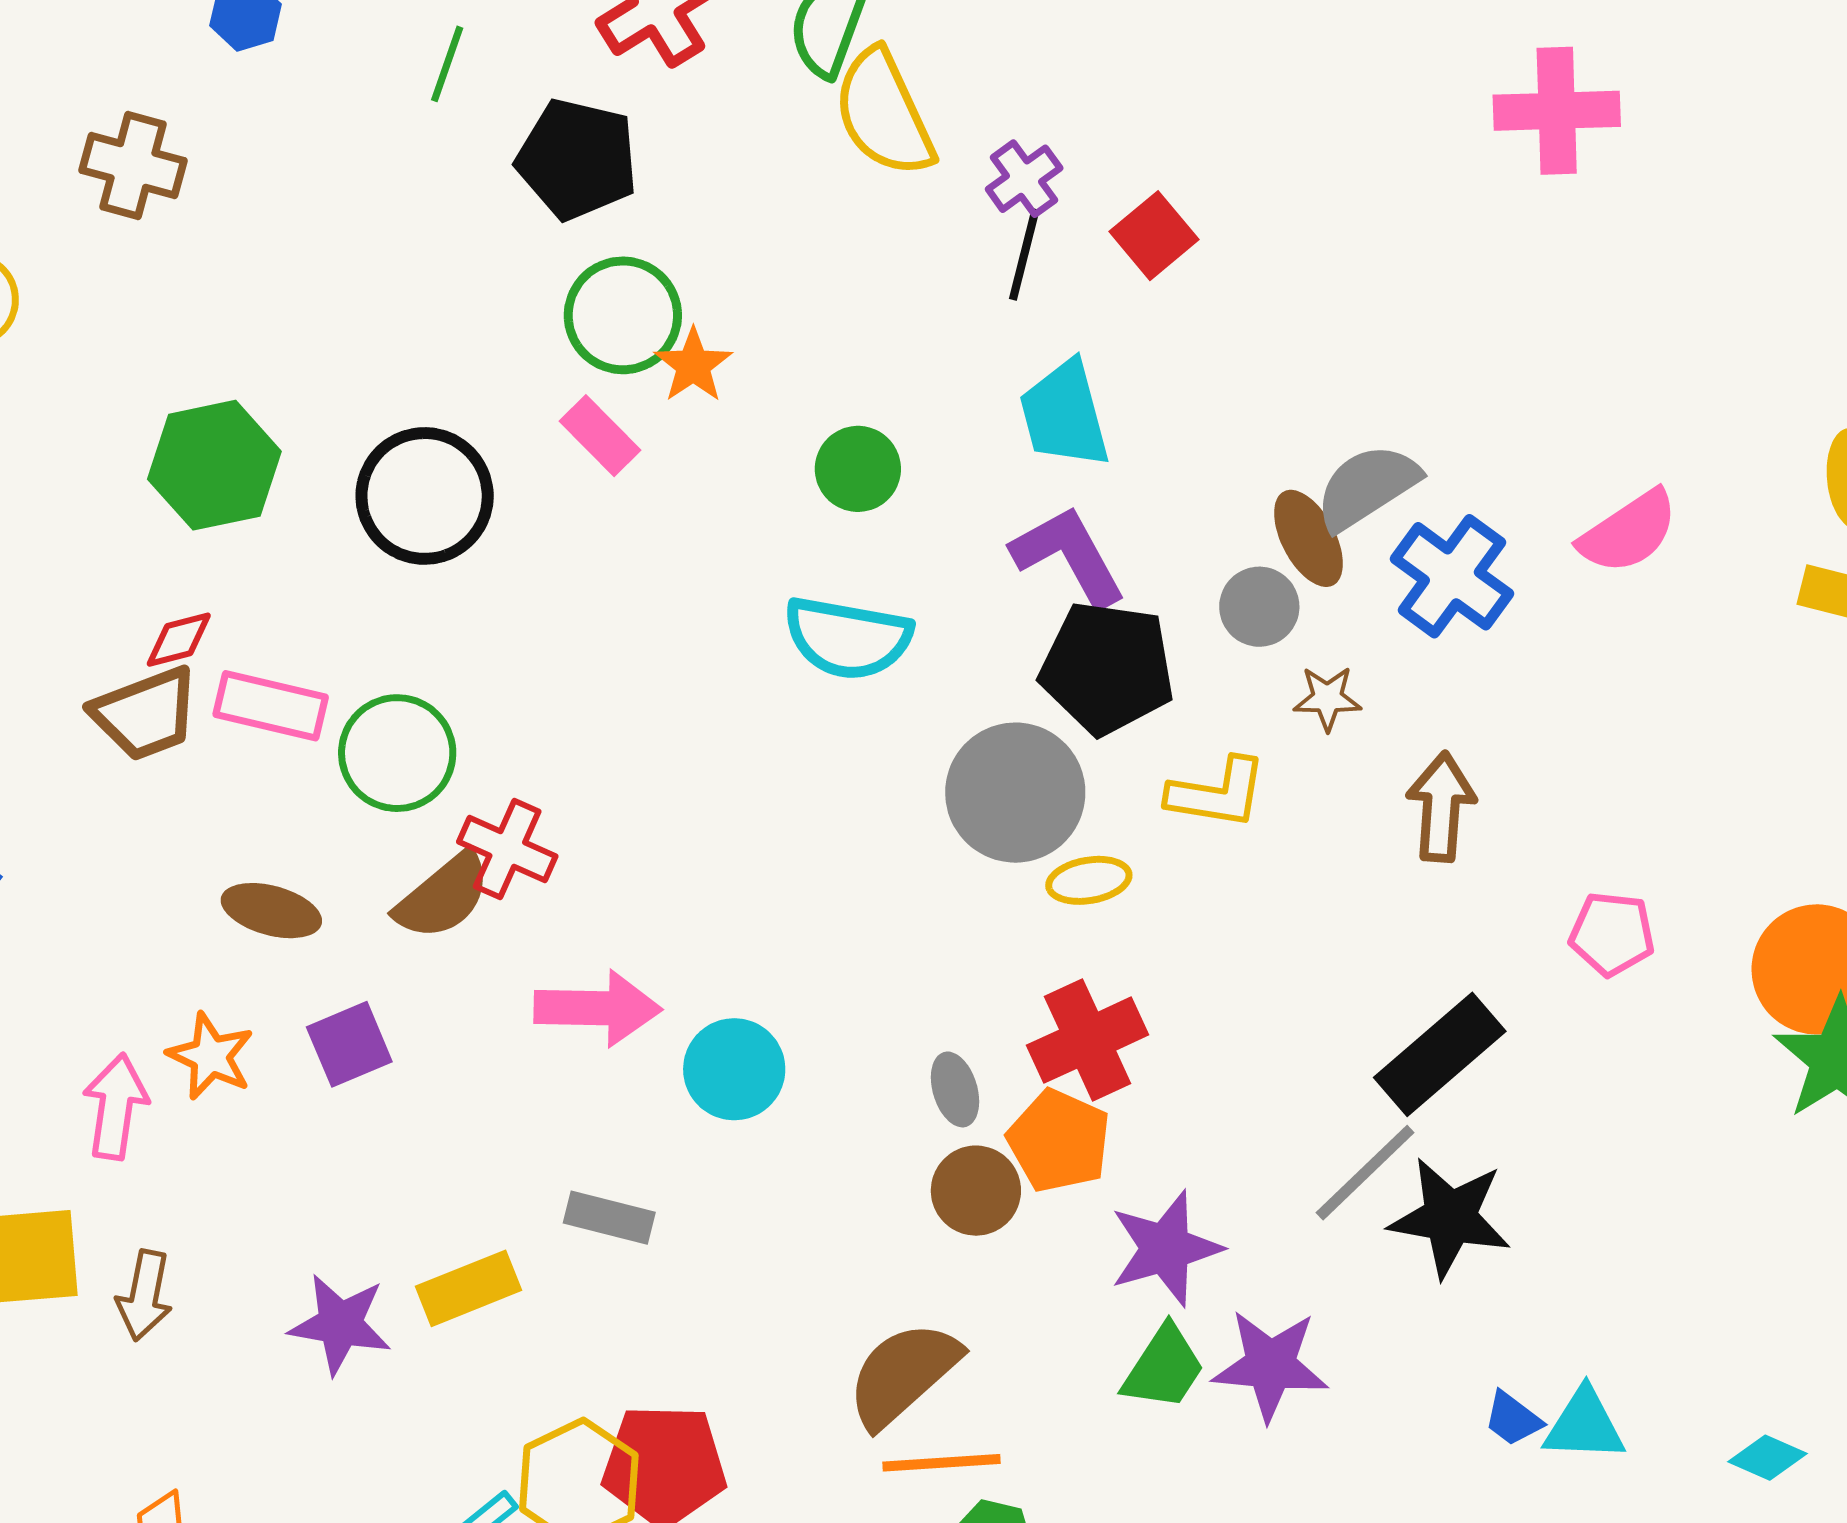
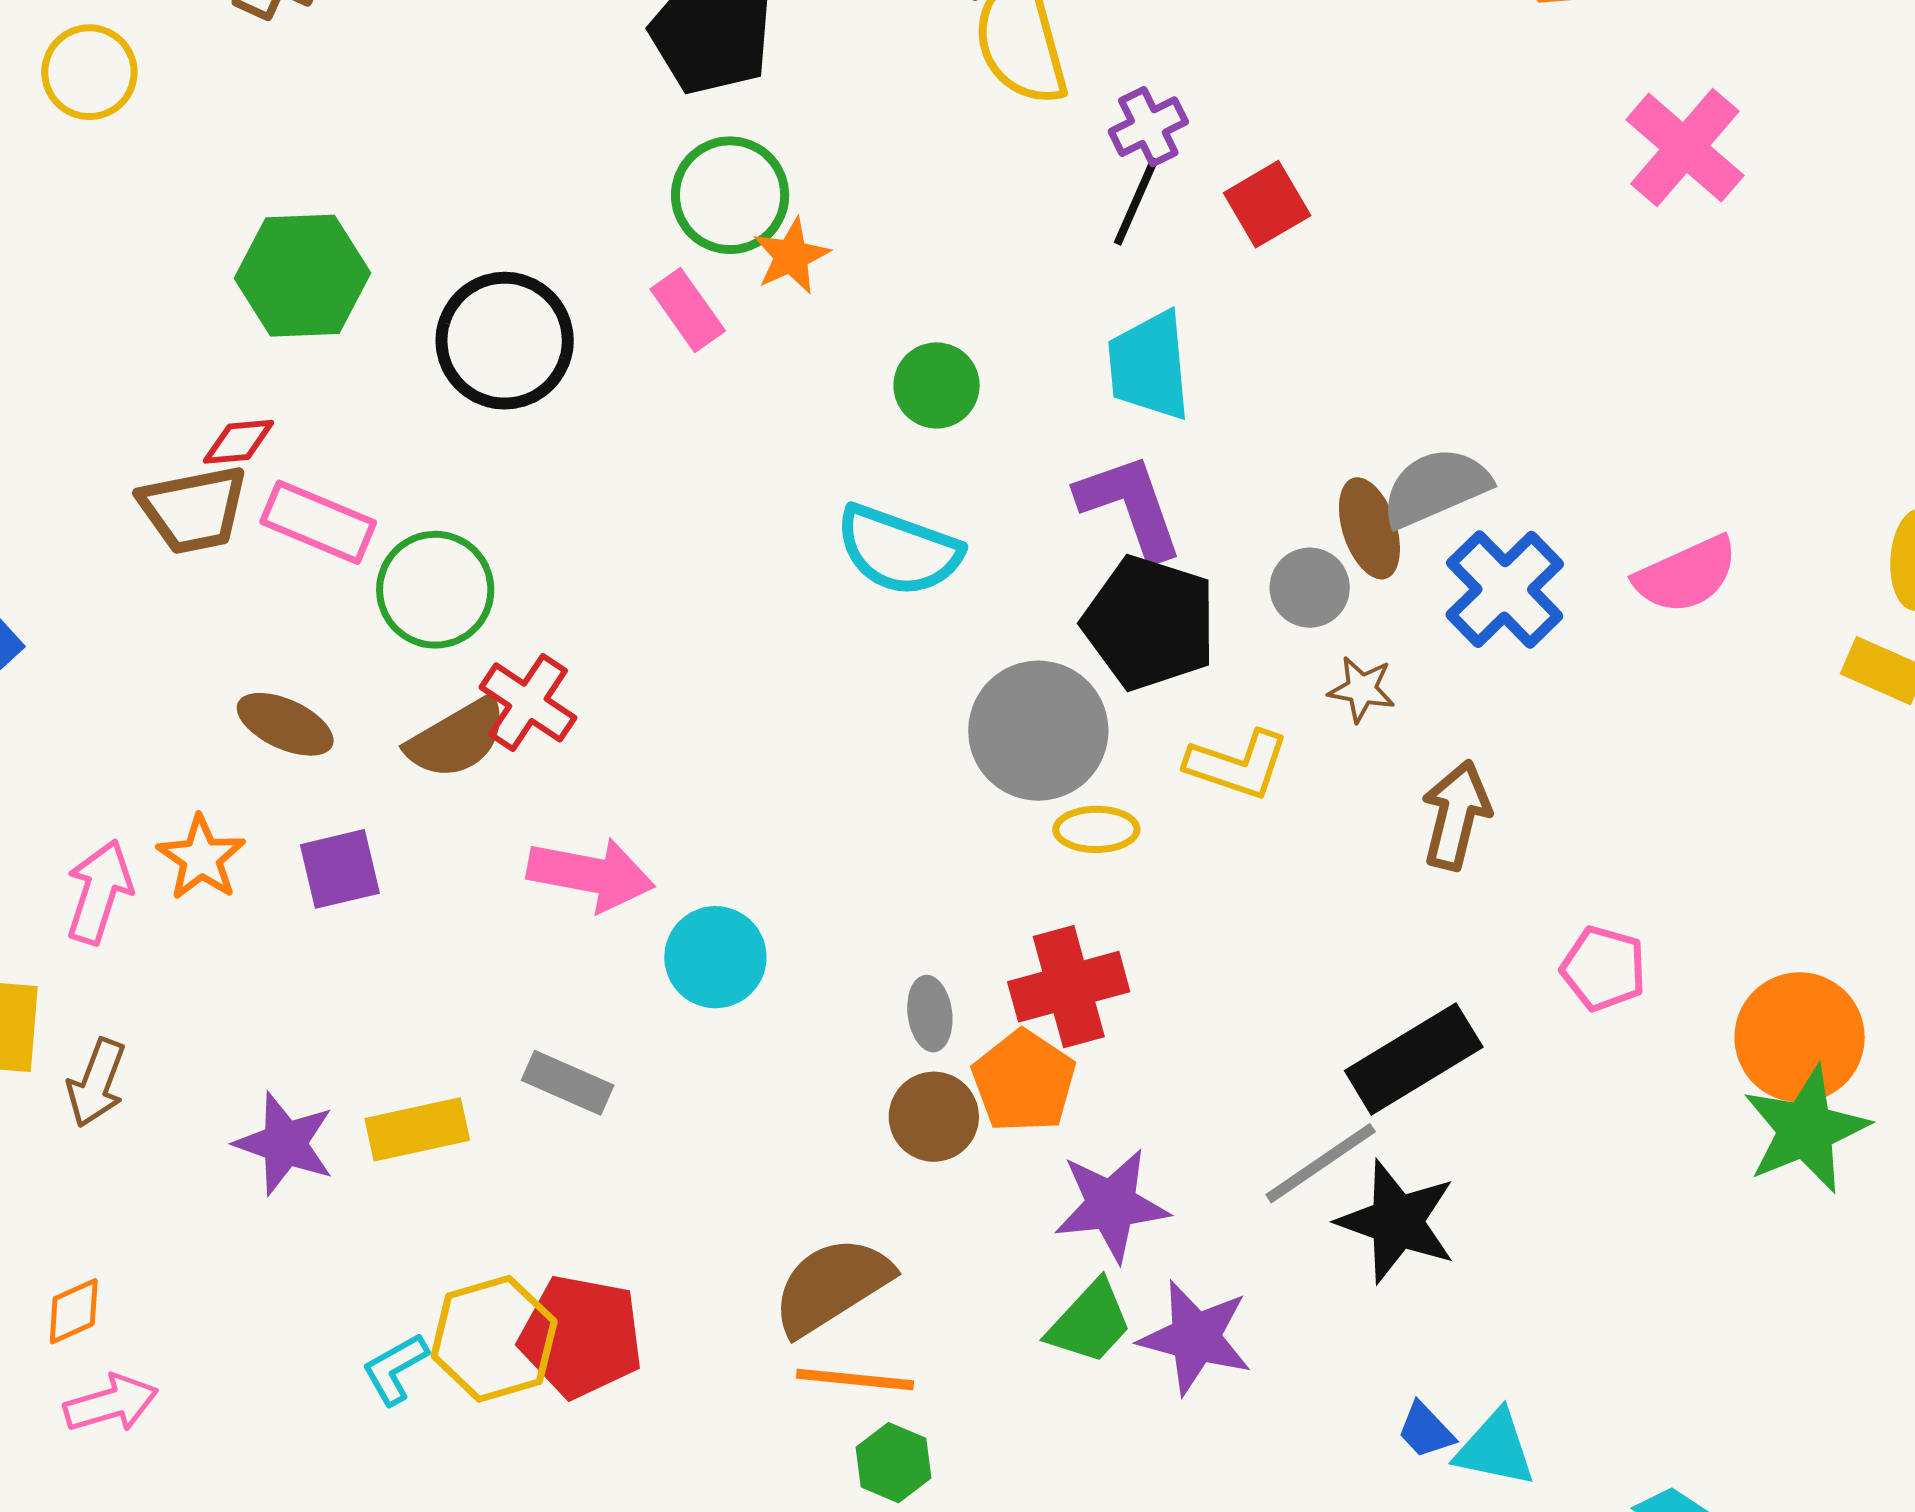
pink cross: (1557, 111) -> (1685, 148), turned 33

